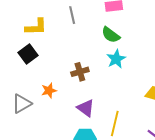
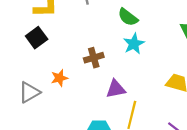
purple triangle: (86, 108) -> (116, 89), moved, turned -48

